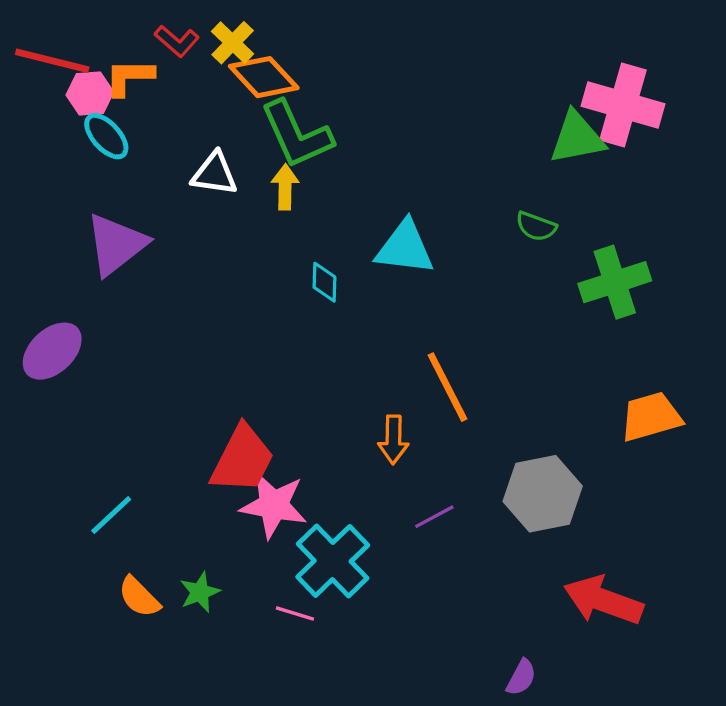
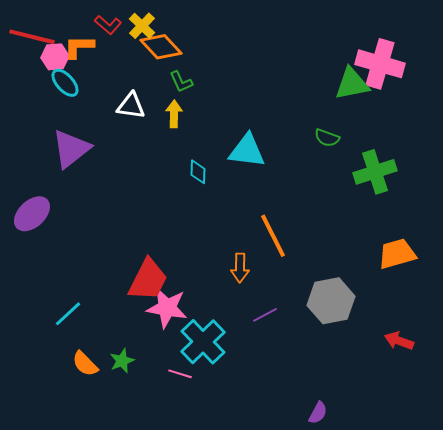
green L-shape: (297, 135) -> (181, 82), size x0.5
red arrow: (603, 600) -> (399, 341), moved, size x0.6

